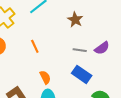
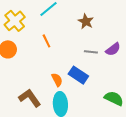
orange line: (35, 46) -> (46, 41), moved
blue rectangle: (82, 74) -> (78, 75), moved

